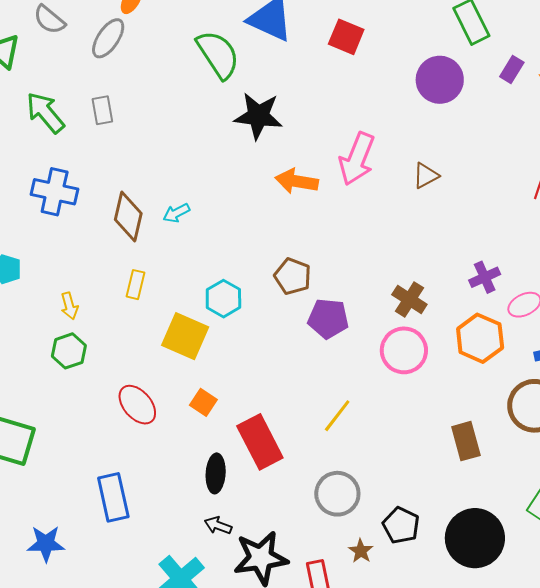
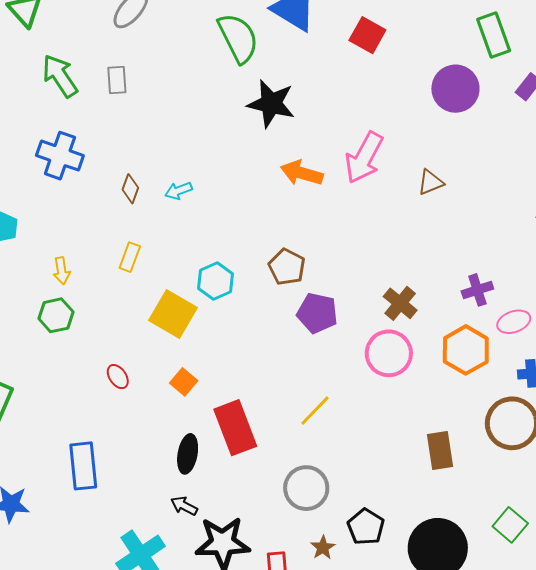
brown diamond: (128, 217) -> (130, 189), size x0.6
red ellipse: (137, 405) -> (118, 377), size x0.6

